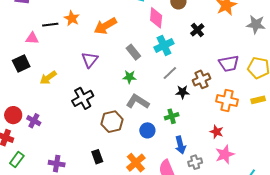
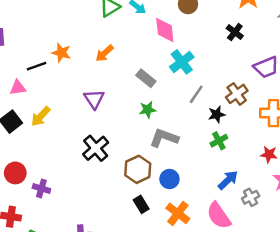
orange arrow: (105, 26) -> (105, 53), size x0.7
black cross: (197, 30) -> (235, 32), moved
yellow arrow: (48, 78) -> (41, 116), moved
red circle: (13, 115) -> (15, 173), moved
green cross: (172, 116) -> (219, 141), moved
blue circle: (147, 130) -> (169, 179), moved
blue arrow: (180, 145) -> (228, 180), turned -108
black rectangle: (97, 157) -> (141, 204), moved

